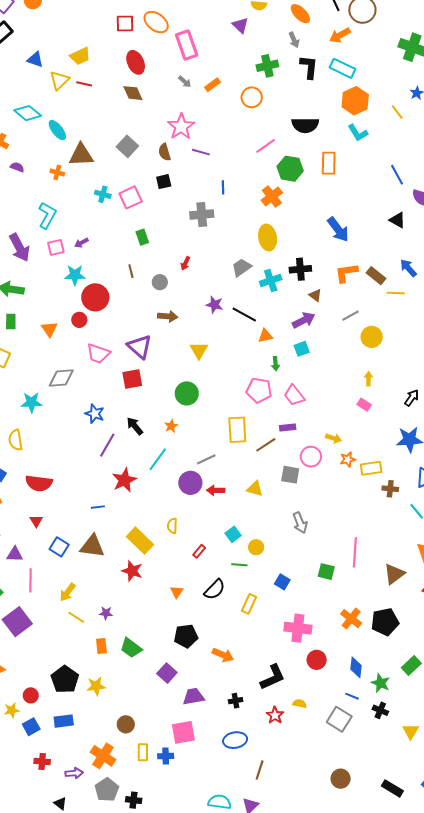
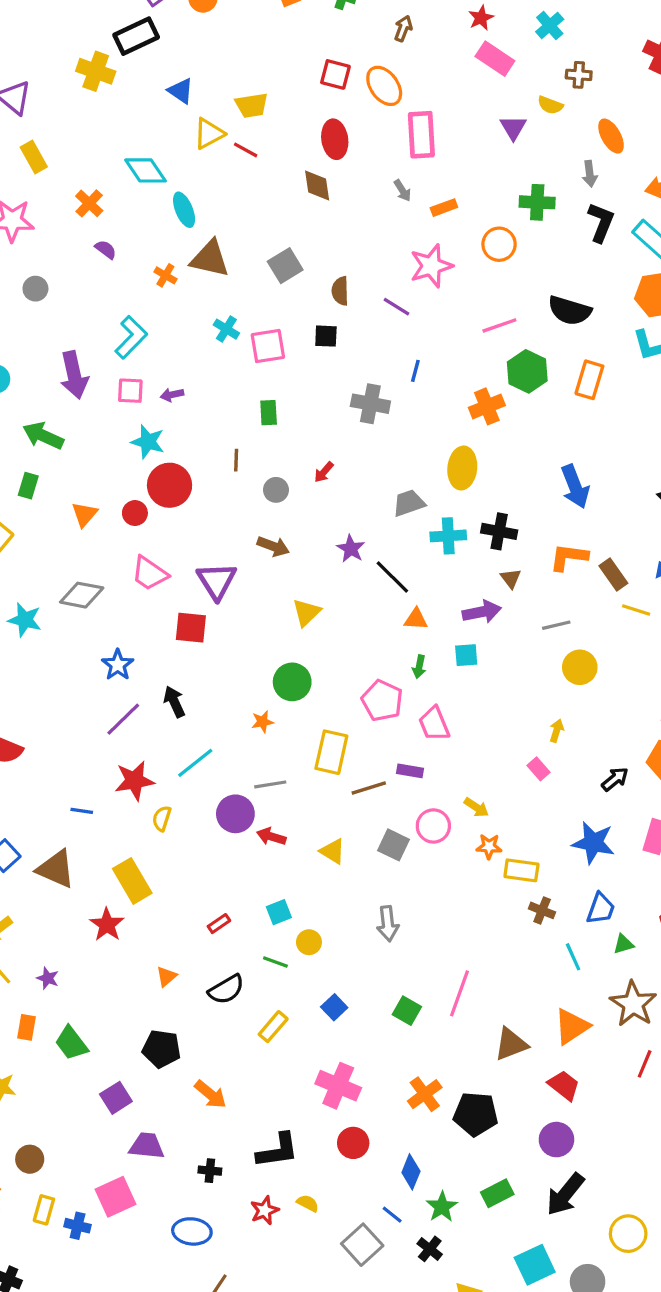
pink star: (181, 127) -> (431, 266), moved
green circle: (187, 393) -> (292, 682), moved
orange star: (171, 426) -> (262, 722), moved
yellow semicircle: (172, 526) -> (162, 818), moved
pink square: (183, 732) -> (115, 1197), turned -30

